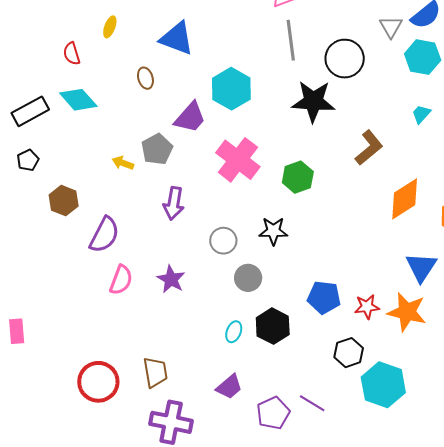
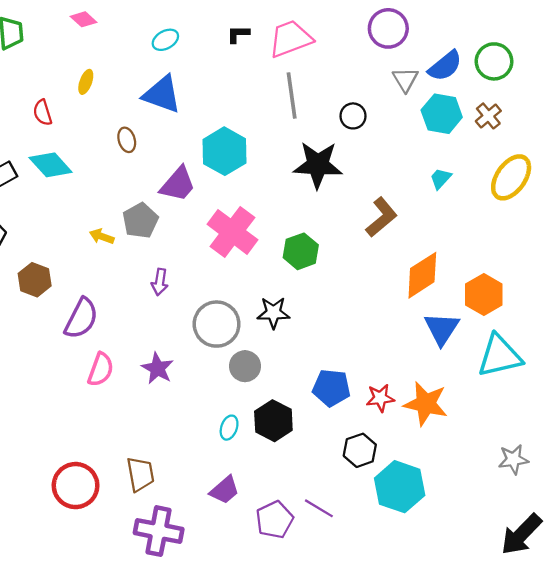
black circle: (345, 59) -> (353, 116), size x0.6
purple arrow: (174, 203) -> (160, 282), size x0.7
gray circle: (223, 241) -> (217, 324), size x1.5
blue triangle: (421, 267) -> (442, 329), moved

